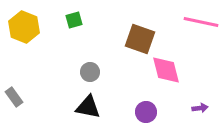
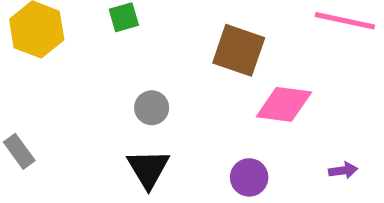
pink diamond: (166, 70) -> (284, 104), turned -68
black triangle: (88, 107) -> (148, 169), turned 48

